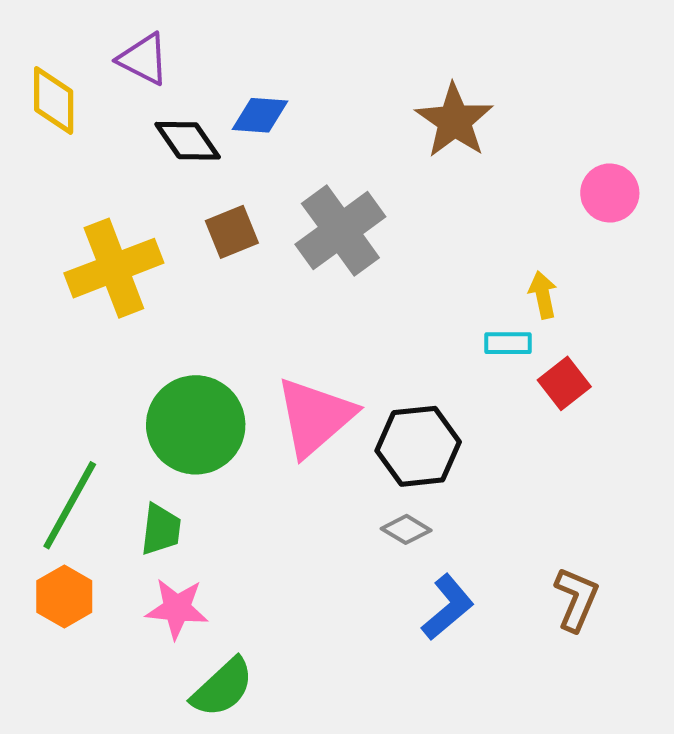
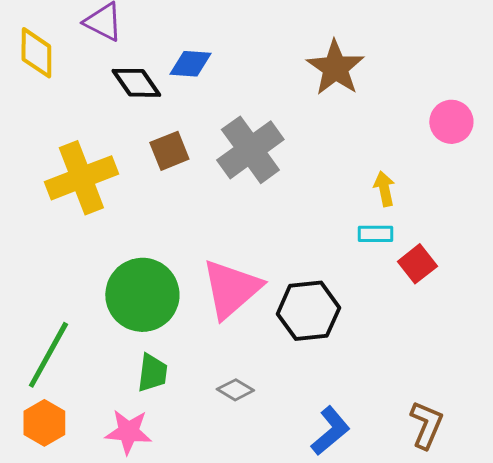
yellow arrow: (543, 295) -> (384, 189), moved
green trapezoid: (161, 529) -> (152, 373), moved
gray diamond: (406, 529) -> (235, 390), moved

